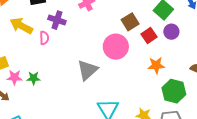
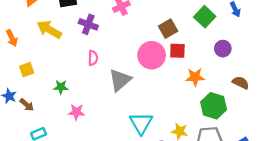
purple circle: (171, 32) -> (223, 49), moved
red square: (149, 36) -> (177, 51), moved, turned 35
pink semicircle: (44, 38) -> (93, 58), moved
pink star: (15, 77) -> (76, 112), moved

